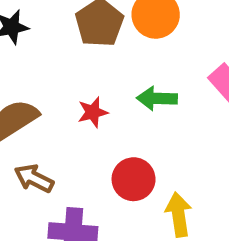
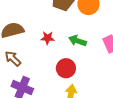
red circle: (134, 179) -> (66, 68), moved

